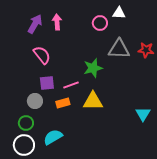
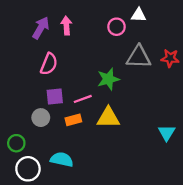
pink semicircle: (42, 55) -> (49, 64), turned 60
green circle: (26, 123) -> (16, 143), moved
cyan semicircle: (53, 137) -> (62, 159), turned 42

